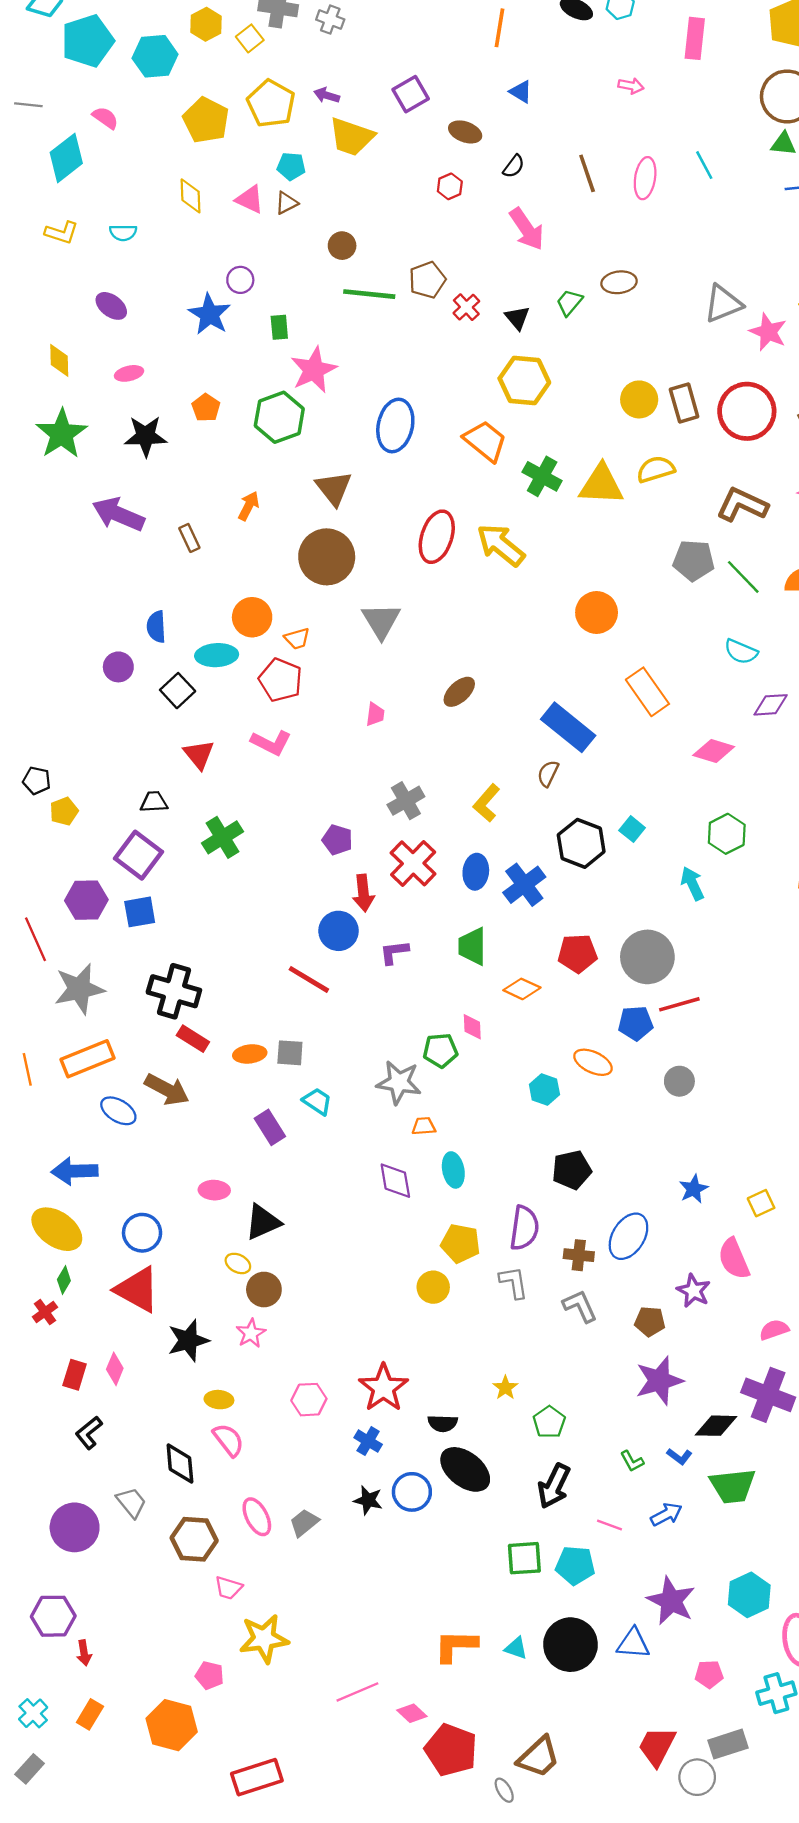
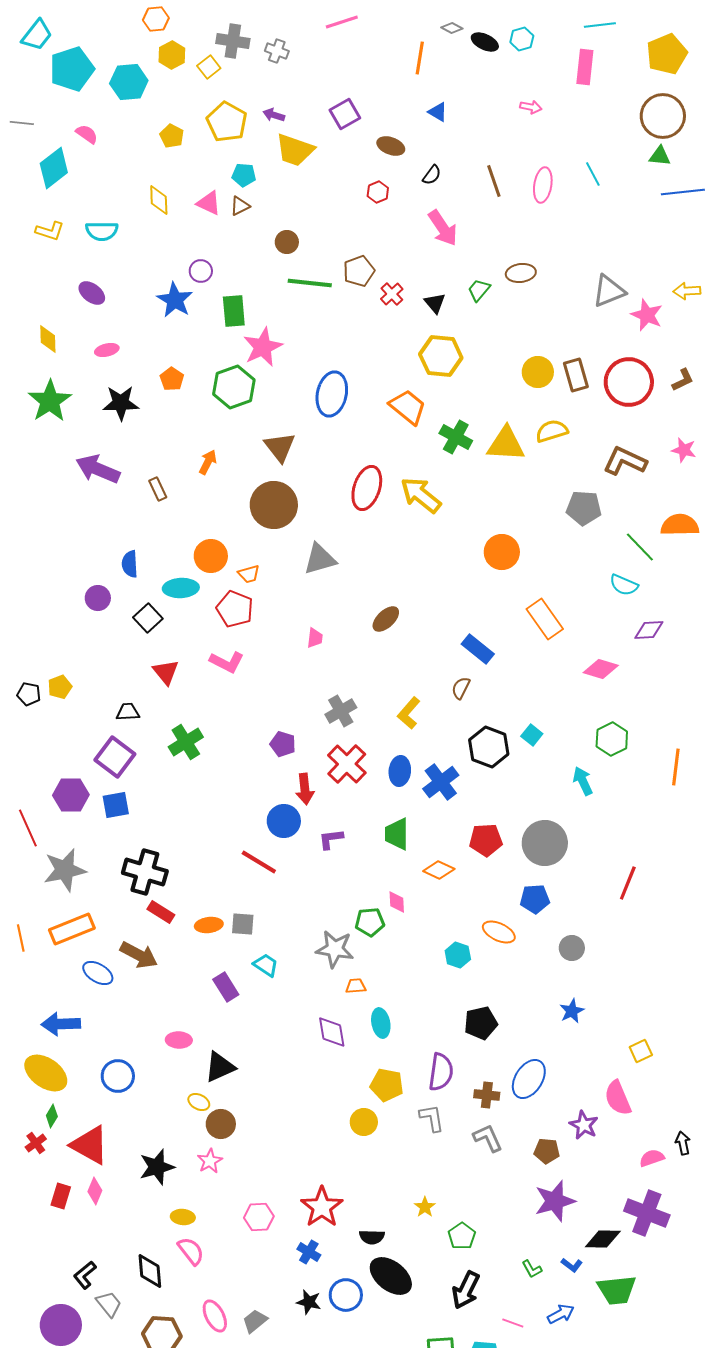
yellow pentagon: (206, 120) -> (172, 136), size x0.6
cyan semicircle: (123, 233) -> (102, 231), size x1.4
green rectangle: (279, 327) -> (234, 311), size x1.5
green line: (743, 577) -> (640, 547), moved
gray triangle: (381, 621) -> (320, 559), turned 45
blue rectangle: (568, 727) -> (478, 649), size x0.7
yellow pentagon: (64, 811) -> (60, 687), moved
red line: (679, 1004) -> (628, 883), moved, turned -52
blue star: (694, 1189) -> (572, 1011), moved
red triangle: (137, 1290) -> (90, 1145), moved
black L-shape: (89, 1433) -> (85, 1275), moved

